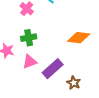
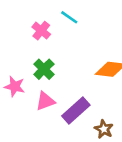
green cross: (29, 38) -> (44, 69), turned -35

